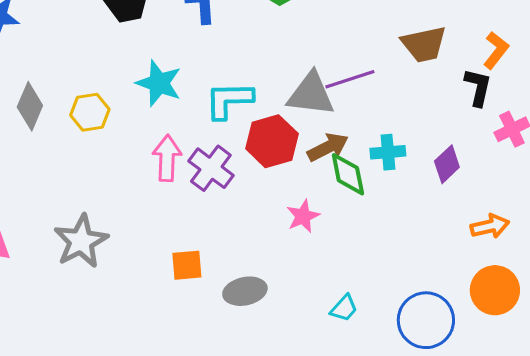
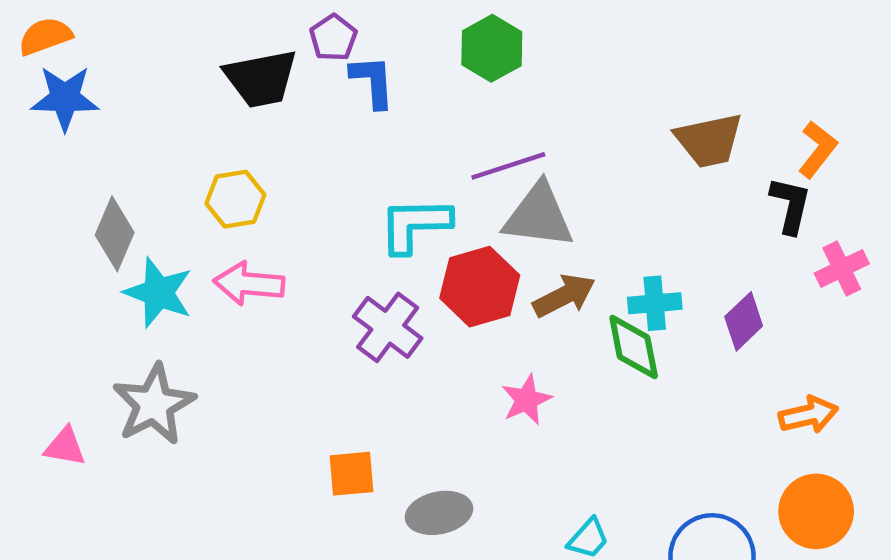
purple line: (350, 79) -> (508, 166), moved
cyan star: (159, 83) -> (158, 293), moved
yellow hexagon: (90, 112) -> (235, 199), moved
pink arrow: (167, 158) -> (249, 284), moved, turned -87
green diamond: (348, 174) -> (634, 347), moved
gray star: (81, 241) -> (154, 404), moved

